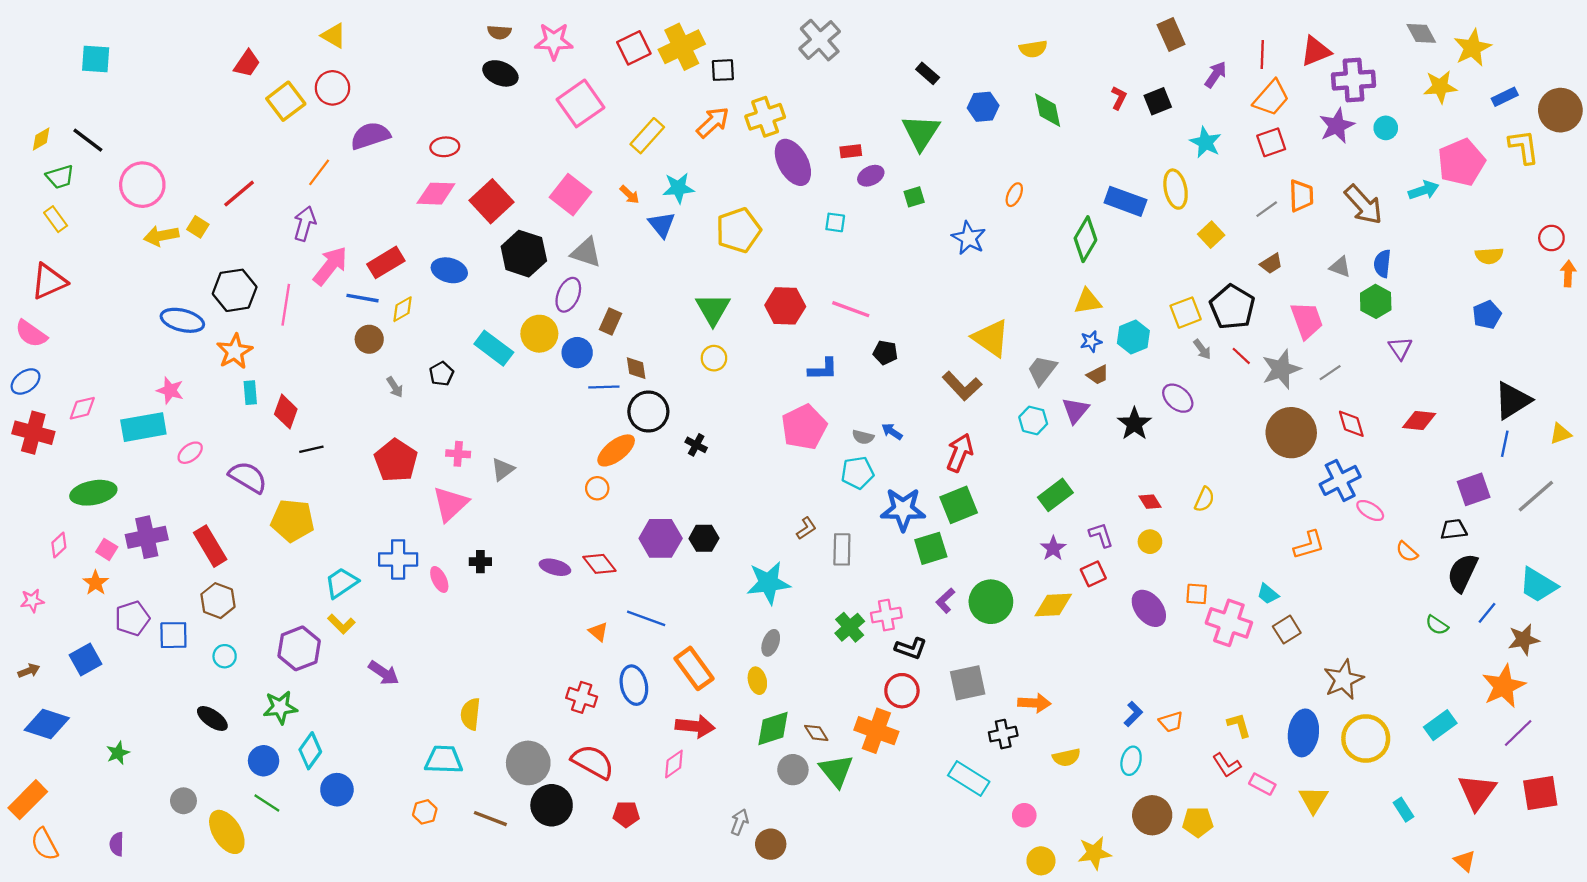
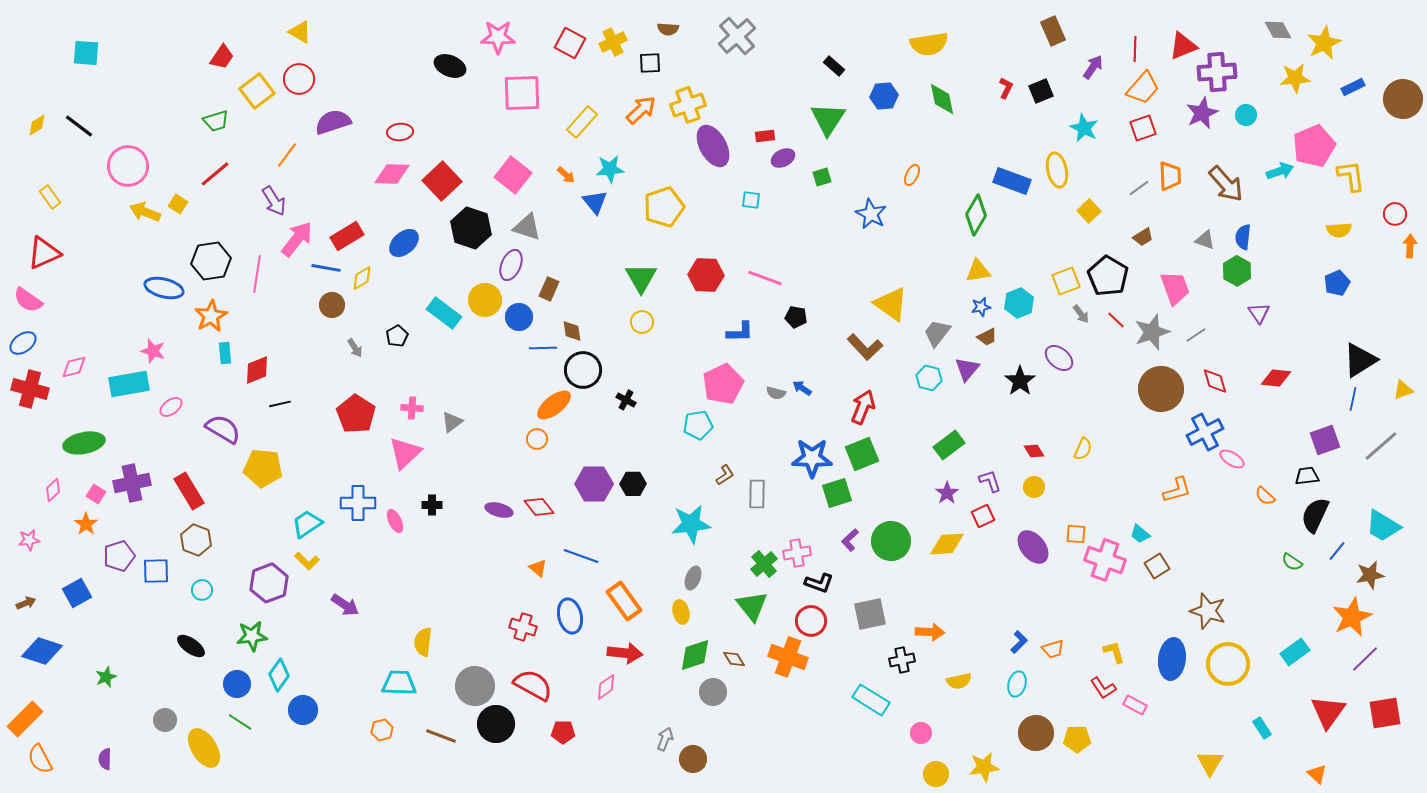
brown semicircle: (499, 32) -> (668, 29), moved
yellow cross: (682, 47) -> (613, 42), size x0.7
red square: (634, 48) -> (570, 43), turned -36
yellow semicircle: (1033, 49) -> (929, 44), size x1.5
pink square: (581, 103) -> (522, 93), turned 33
yellow L-shape: (1524, 147) -> (1351, 176), moved
green trapezoid: (60, 177) -> (216, 121), moved
purple arrow: (305, 224) -> (274, 201), turned 132
yellow arrow: (161, 236) -> (145, 212), turned 32
blue ellipse: (449, 270) -> (404, 243), turned -56
red diamond: (286, 412) -> (257, 370), turned 48
cyan pentagon: (857, 473) -> (698, 425), moved
brown star: (1343, 680) -> (1208, 611), turned -30
green triangle: (836, 771) -> (752, 606), moved
yellow triangle: (1313, 800) -> (1210, 763), moved

